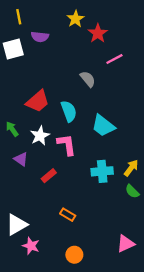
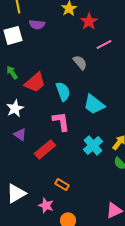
green arrow: (12, 129) -> (12, 72), moved
white star: (40, 136) -> (15, 108), moved
cyan cross: (102, 171) -> (93, 145), turned -36
red rectangle: (49, 176) -> (45, 149), size x1.5
pink star: (31, 246) -> (46, 205), moved

